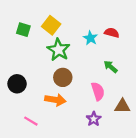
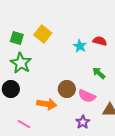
green star: (59, 50) -> (21, 63), moved
brown circle: (63, 77) -> (67, 89), moved
pink semicircle: (98, 91) -> (87, 96), turned 132

